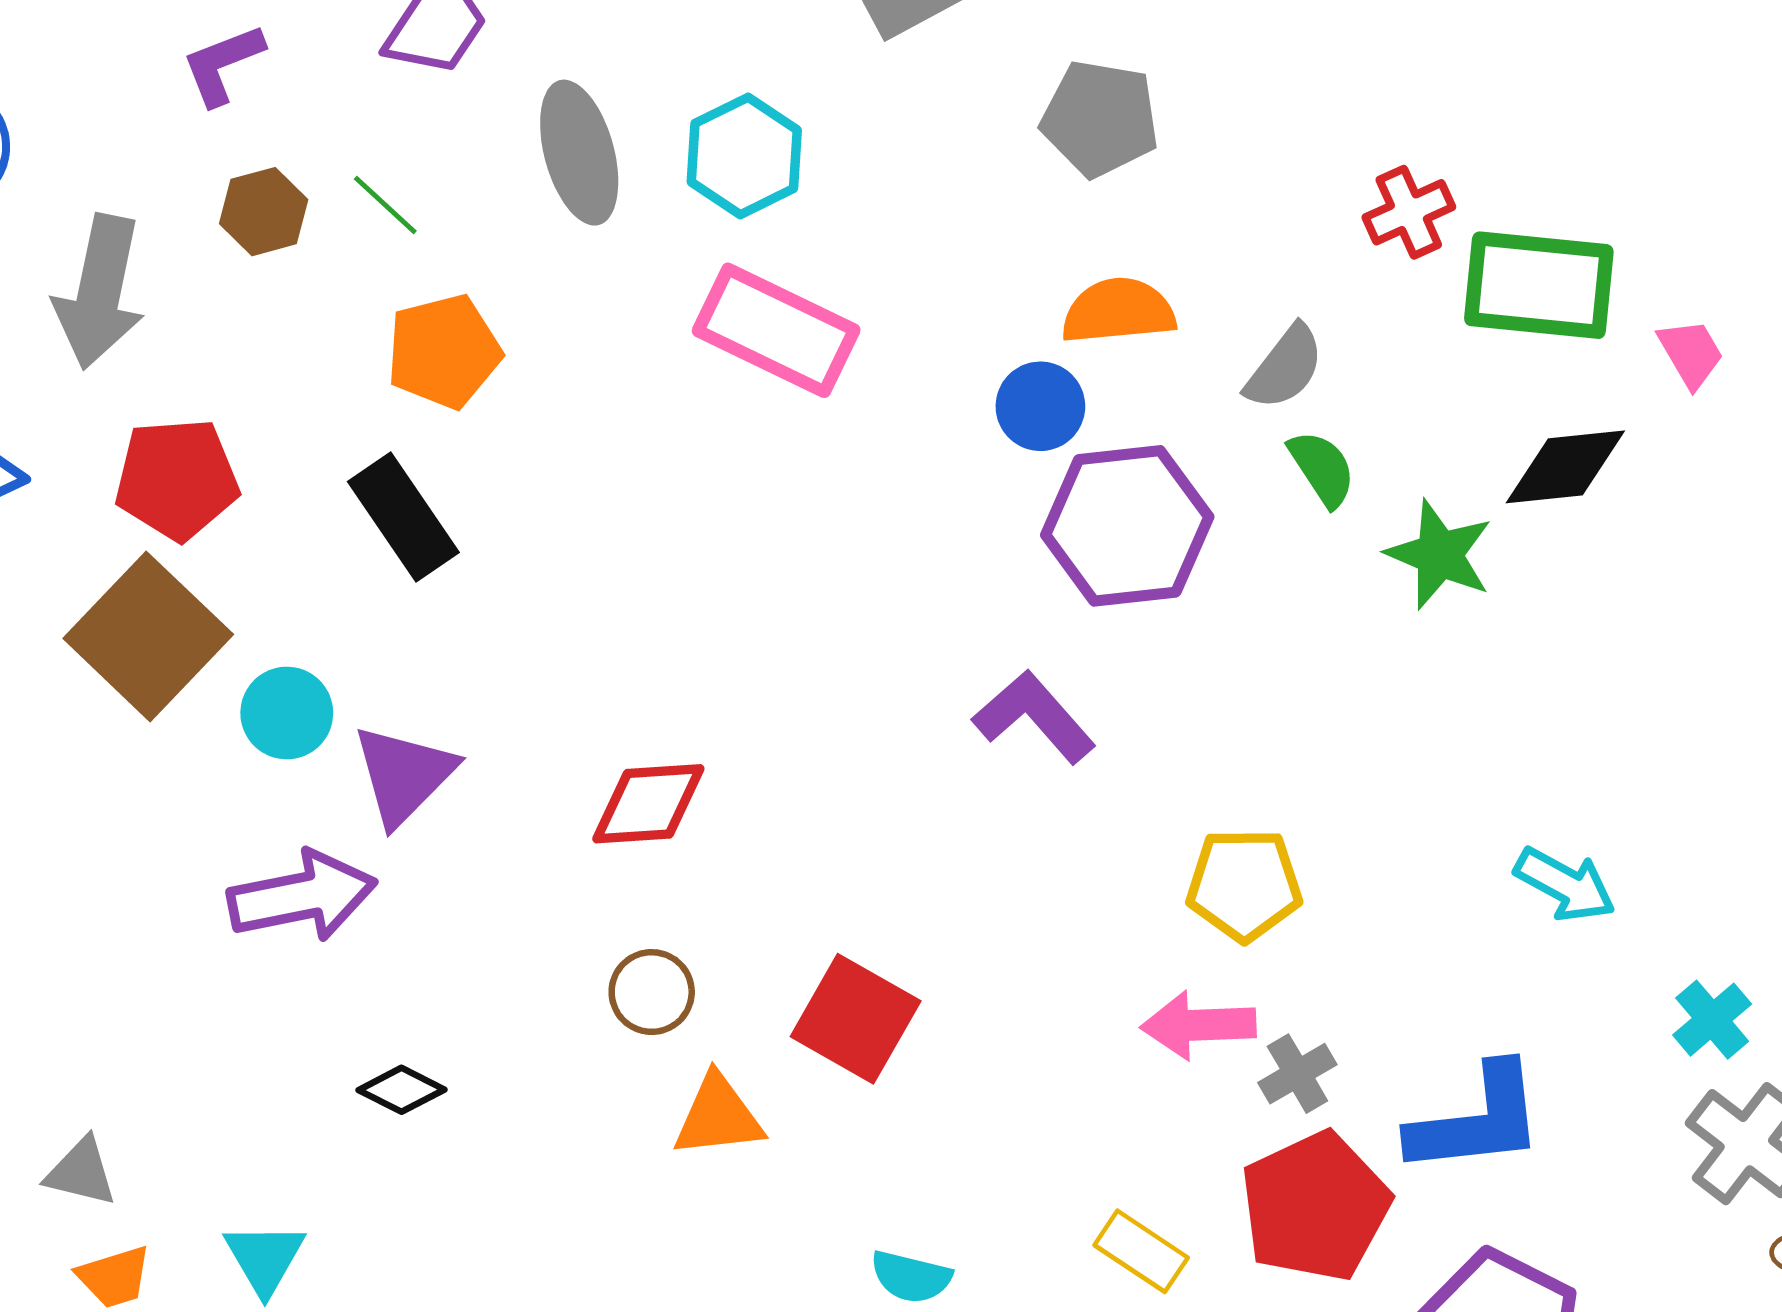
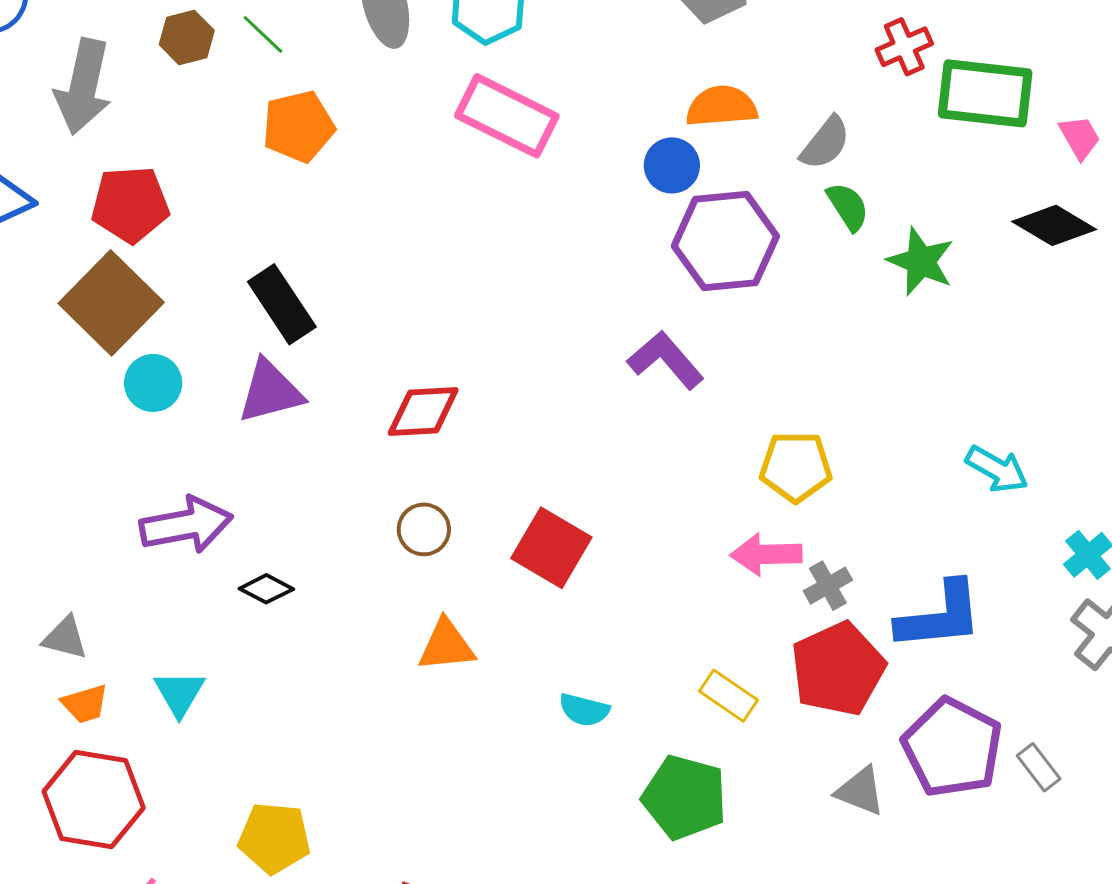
black diamond: (1565, 467) -> (1054, 225), moved, turned 36
black rectangle: (403, 517) -> (282, 304), moved
cyan circle: (287, 713) -> (153, 383), moved
purple triangle: (404, 775) -> (270, 392), turned 30
purple arrow: (302, 896) -> (186, 525), moved
orange triangle: (718, 1116) -> (446, 646), moved

